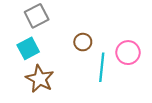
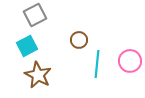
pink circle: (128, 53) -> (130, 61), moved

